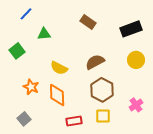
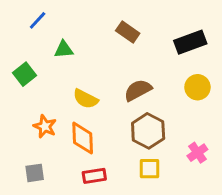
gray square: (24, 119) -> (35, 173), turned 32
red rectangle: (74, 121) -> (94, 176), moved

